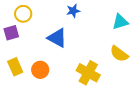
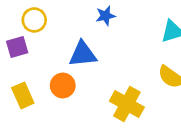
blue triangle: (57, 38) -> (83, 54), turned -35
orange circle: (40, 70) -> (63, 85), moved

